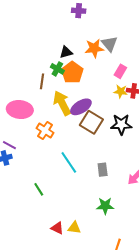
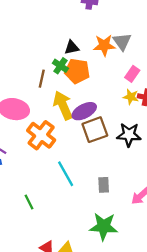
orange pentagon: (72, 72) -> (77, 71), turned -30
brown square: (91, 122) -> (95, 130), turned 35
orange cross: (45, 130) -> (41, 135), size x1.4
green star: (105, 206) -> (104, 226), size x1.4

